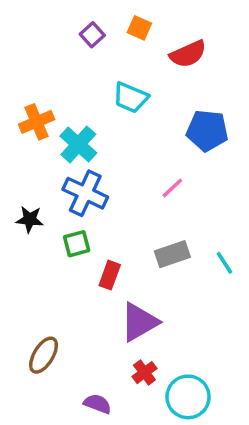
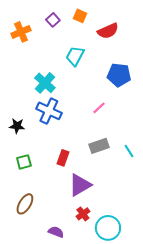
cyan trapezoid: (131, 97) -> (75, 56), turned 95
orange cross: (37, 122) -> (21, 32), moved
green square: (77, 244) -> (24, 162), moved

